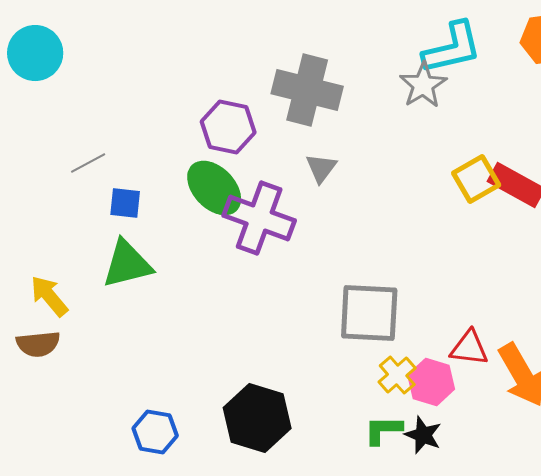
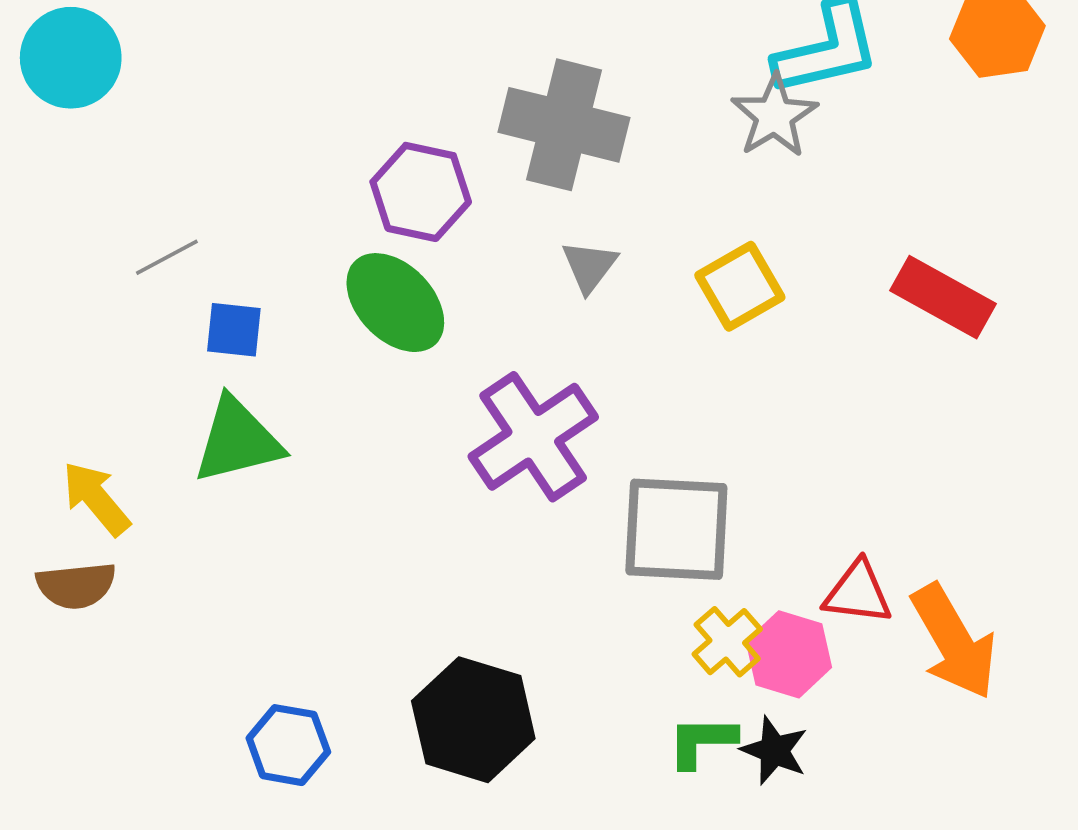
yellow square: (476, 179) -> (740, 286), moved
purple cross: (259, 218) -> (533, 437), moved, turned 36

